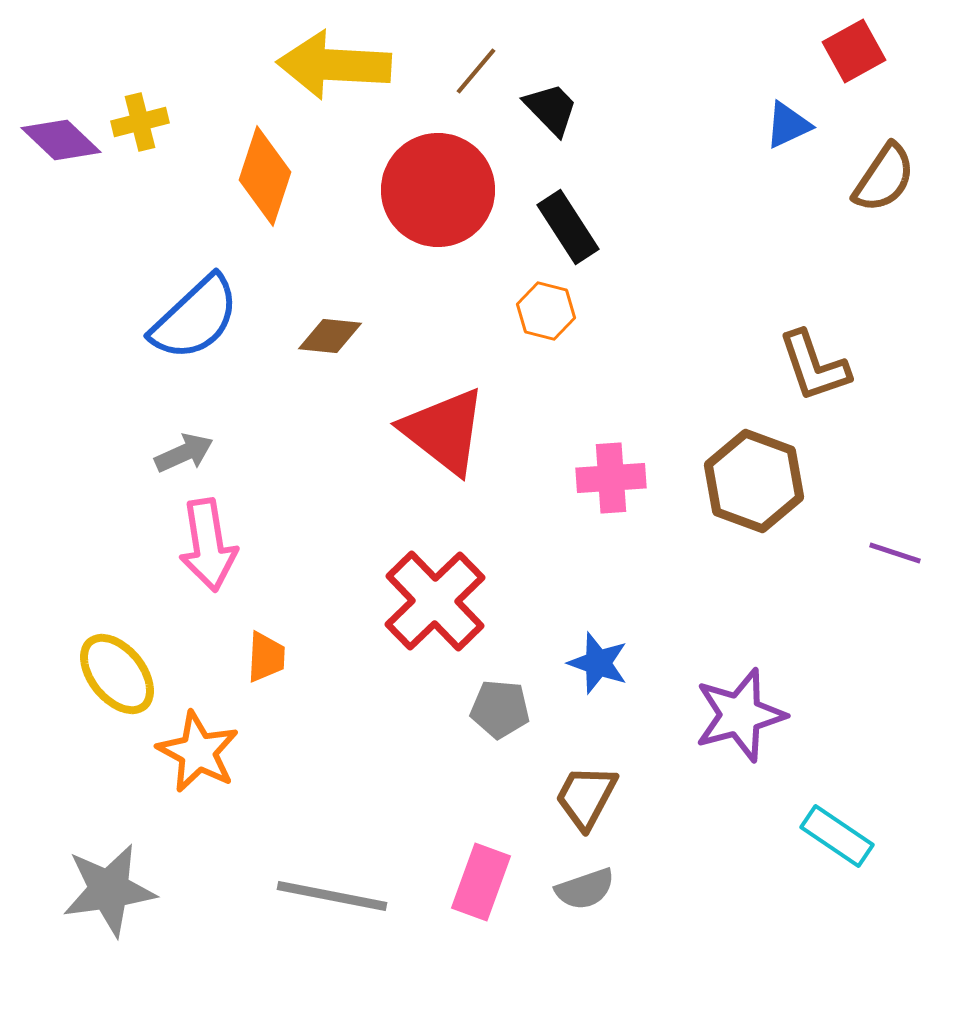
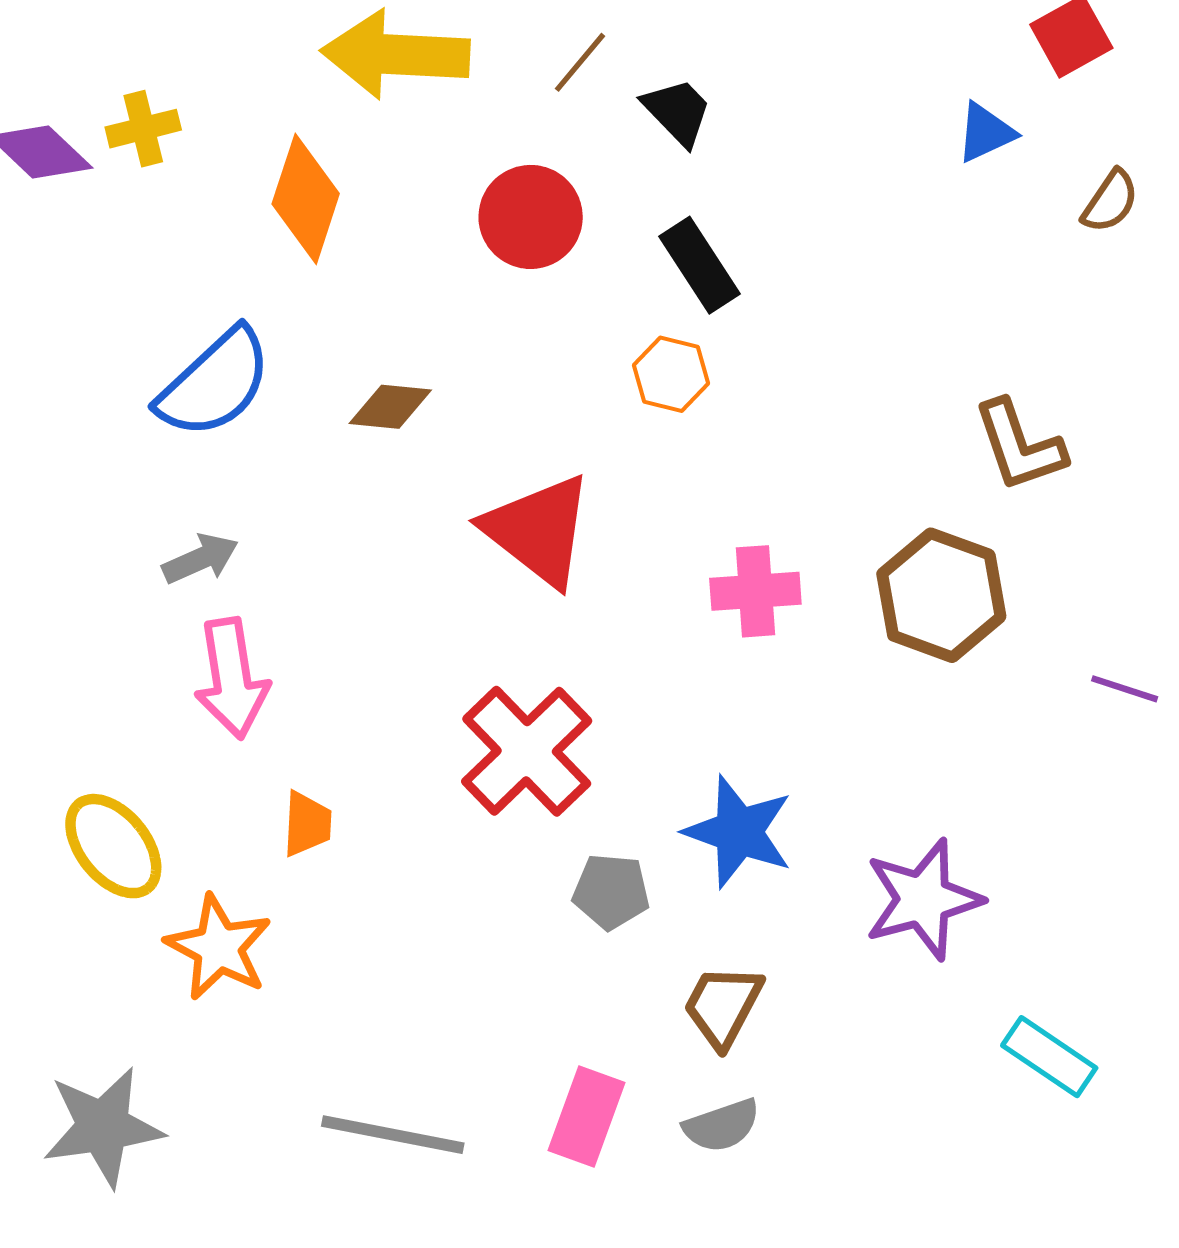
brown semicircle: (884, 178) -> (1110, 201), size x0.7
red circle: (438, 190) -> (531, 217), size x0.7
blue star: (598, 663) -> (739, 832), size x1.4

